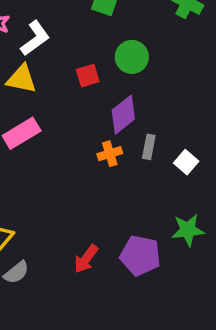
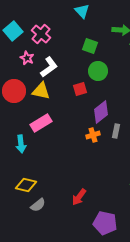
green circle: (132, 57) -> (98, 71), moved
purple pentagon: (140, 255) -> (105, 223), moved

